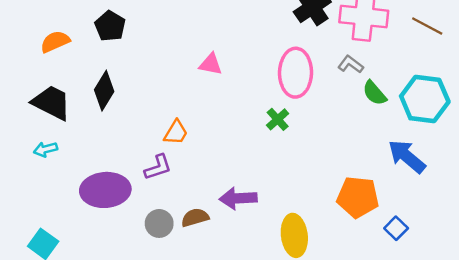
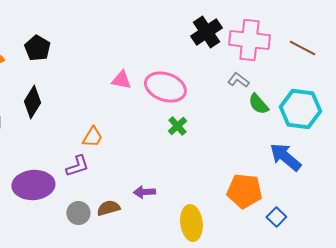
pink ellipse: (296, 73) -> (165, 87), moved, turned -72
purple arrow: (238, 198) -> (144, 192), size x0.7

